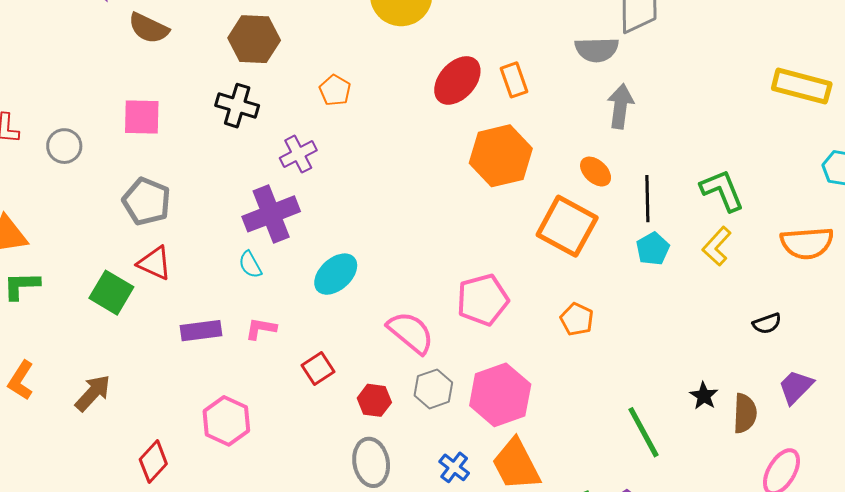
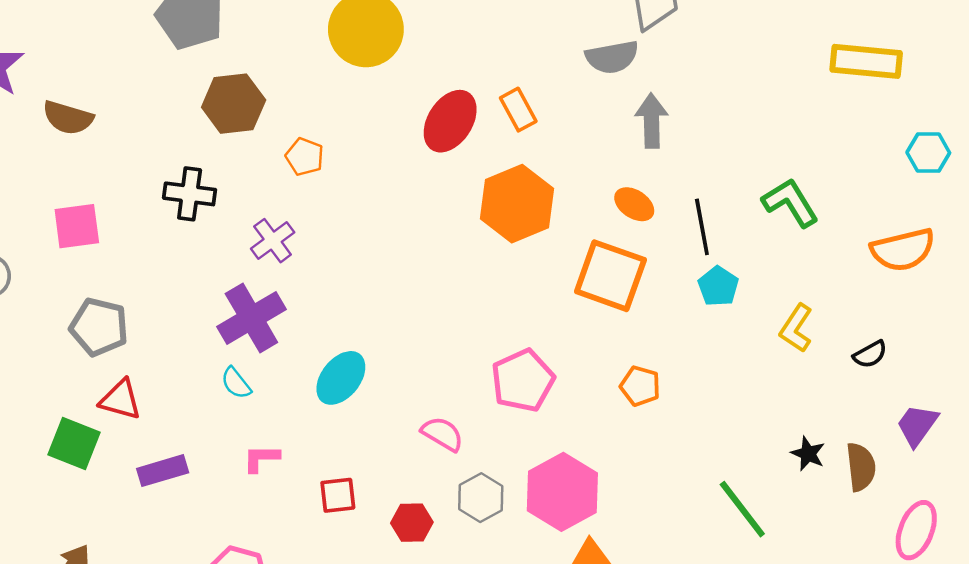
brown hexagon: (254, 39) -> (234, 104), moved
yellow L-shape: (717, 246) -> (796, 328), moved
purple rectangle: (201, 331) -> (163, 471), moved
pink semicircle: (411, 332) -> (442, 434), size x0.7
red square: (318, 369) -> (338, 495), turned 36

